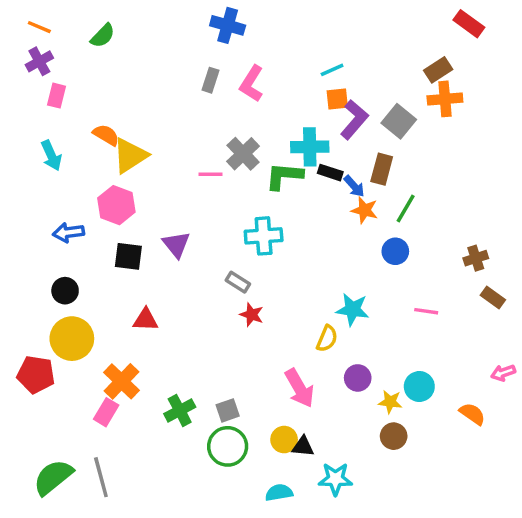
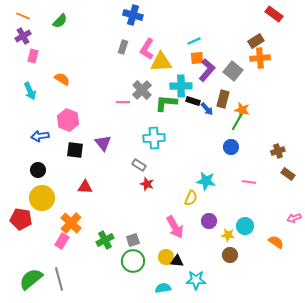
yellow triangle: (130, 155) -> (161, 62), moved, turned 30
orange star: (365, 210) -> (242, 110), moved

